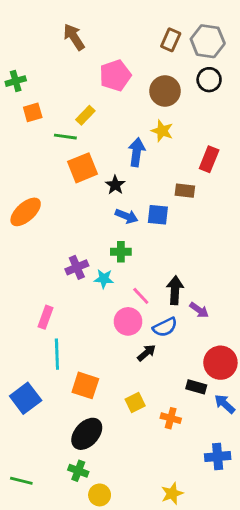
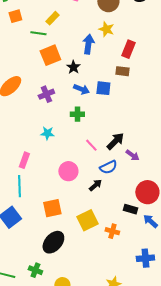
red rectangle: (209, 159) -> (128, 49), moved
purple cross: (77, 267) -> (46, 94), moved
cyan star: (104, 279) -> (47, 133), moved
black arrow: (175, 290) -> (115, 141), turned 42
pink circle: (128, 321) -> (68, 171), moved
cyan line: (57, 354) -> (19, 186), moved
orange square: (85, 385) -> (52, 208), turned -30
yellow square: (135, 403) -> (87, 220), size x1.5
green cross: (78, 471) -> (35, 270), moved

